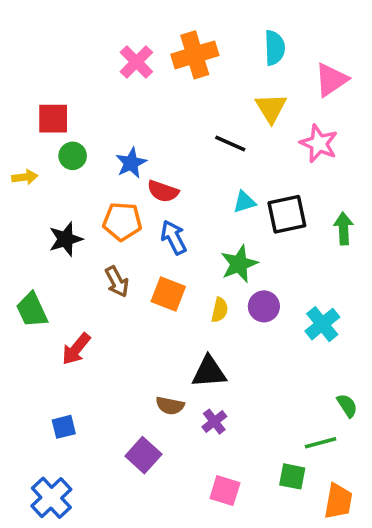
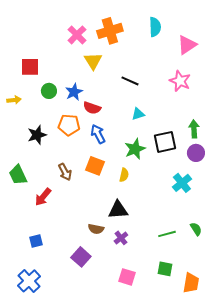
yellow triangle: (271, 108) -> (93, 61), moved
green circle: (73, 156) -> (49, 91), moved
black square: (287, 214) -> (165, 142), moved
brown arrow: (117, 282) -> (65, 172), moved
purple circle: (264, 306) -> (196, 153), moved
green line: (321, 443) -> (167, 234), moved

